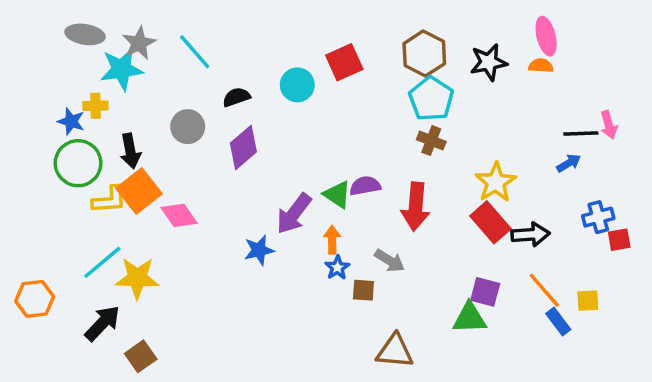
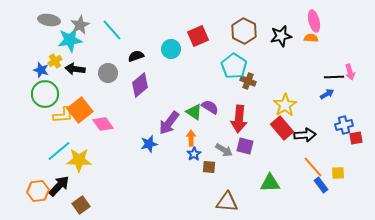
cyan pentagon: (431, 99) -> (234, 66), moved
yellow cross: (95, 106) -> (55, 61), turned -32
black arrow: (130, 151) -> (75, 69), moved, turned 108
purple semicircle: (365, 186) -> (210, 107), turned 42
purple square: (485, 292) -> (245, 146), moved
orange hexagon: (35, 299) -> (38, 191), moved

